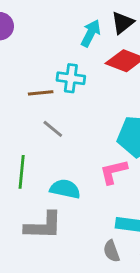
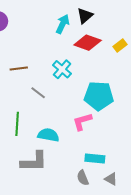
cyan cross: (71, 78) -> (62, 69), moved, turned 36
brown line: (41, 93) -> (19, 68), moved

